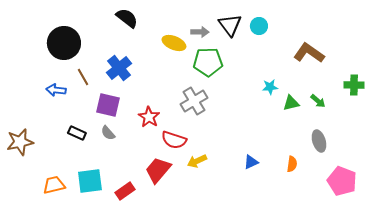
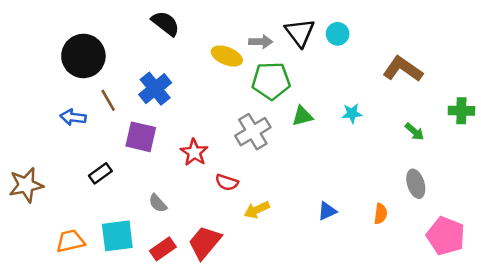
green triangle: (291, 103) -> (302, 116), moved
black rectangle: (77, 133) -> (100, 173), turned -60
gray semicircle: (108, 133) -> (158, 203), moved
red semicircle: (174, 140) -> (227, 182), size x0.7
red trapezoid: (158, 170) -> (205, 242), moved

